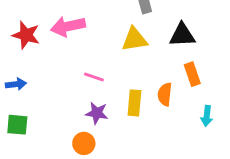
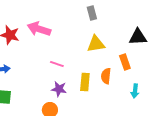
pink arrow: (68, 26) -> (39, 29), turned 30
black triangle: (182, 35) -> (138, 37), moved
yellow triangle: (134, 39) -> (96, 44), moved

